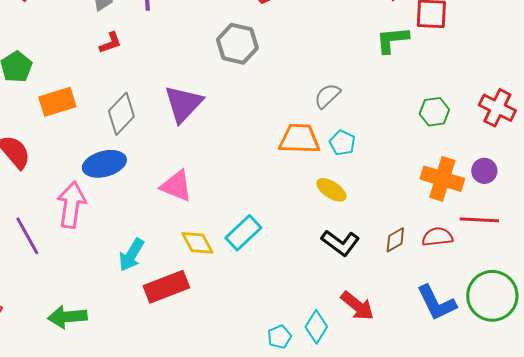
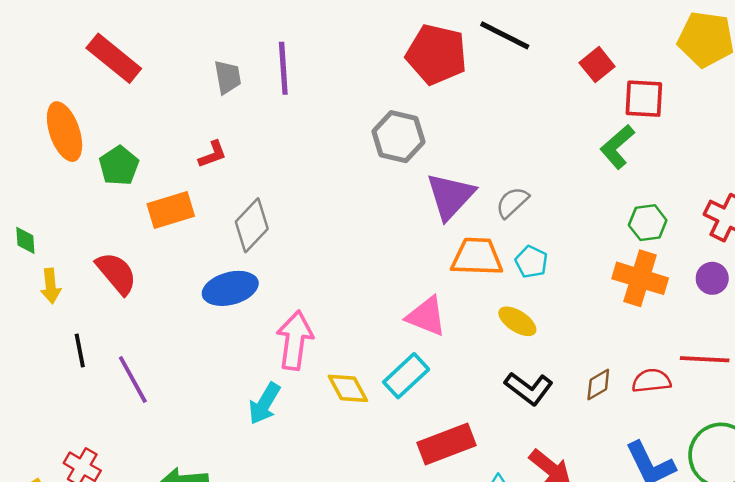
green L-shape: (392, 40) -> (617, 147), moved, turned -36
red L-shape: (110, 43) -> (213, 154), moved
purple triangle: (183, 104) -> (450, 196), moved
purple circle: (484, 171) -> (712, 278), moved
orange cross: (442, 179) -> (640, 278), moved
pink triangle: (176, 186) -> (426, 316), moved
pink arrow: (71, 205) -> (295, 340), moved
red rectangle: (166, 287) -> (447, 444), moved

